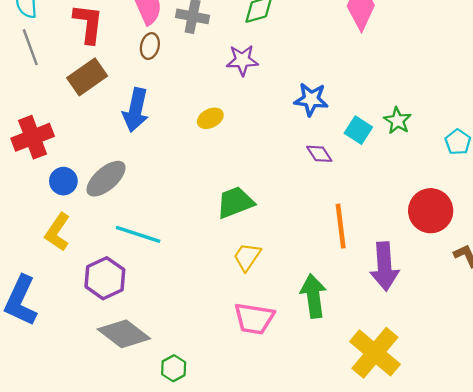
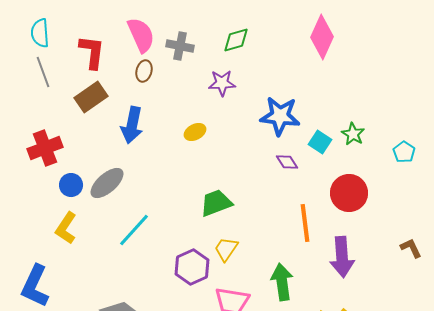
blue star: (311, 99) -> (280, 116), size x1.4
red circle: (431, 211) -> (349, 193), moved
cyan line: (138, 234) -> (134, 230), turned -66
purple hexagon: (105, 278) -> (192, 267), moved

